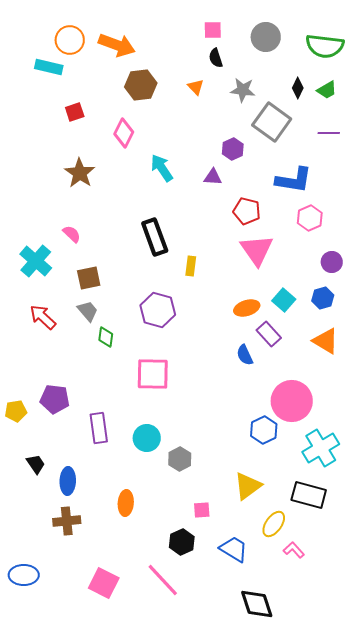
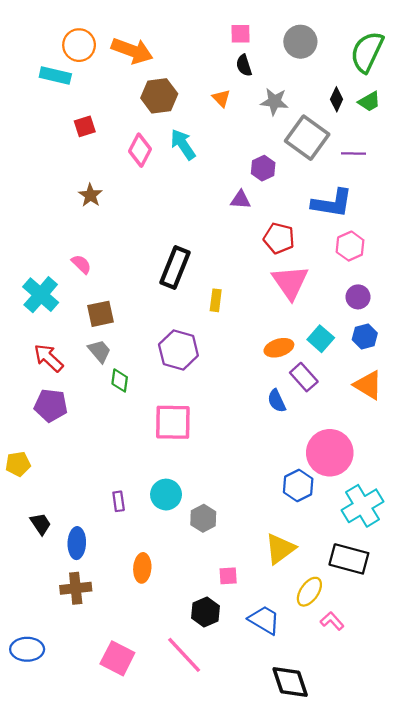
green semicircle: (325, 46) -> (367, 52), turned 108
purple line: (329, 133) -> (353, 153), moved
cyan arrow: (162, 168) -> (183, 144), moved
brown star: (80, 173) -> (90, 195), size x0.7
black rectangle: (155, 237) -> (175, 268), turned 42
purple circle: (332, 262) -> (358, 297), moved
purple pentagon: (55, 399) -> (51, 405), moved
purple rectangle: (99, 428) -> (119, 501), moved, size x0.6

